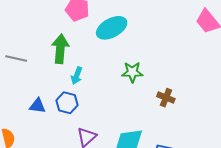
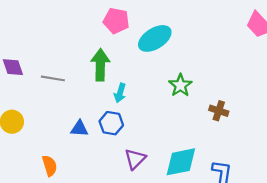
green star: (132, 72) -> (180, 85), turned -30

